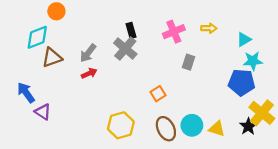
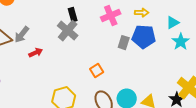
gray arrow: (88, 53) -> (22, 35), moved
cyan star: (253, 61) -> (181, 42), turned -30
blue pentagon: (242, 82) -> (144, 37), moved

